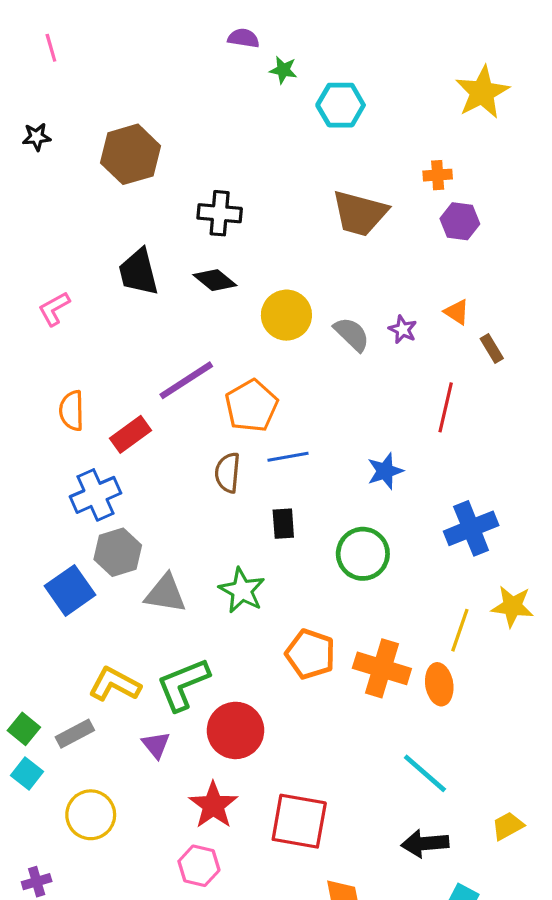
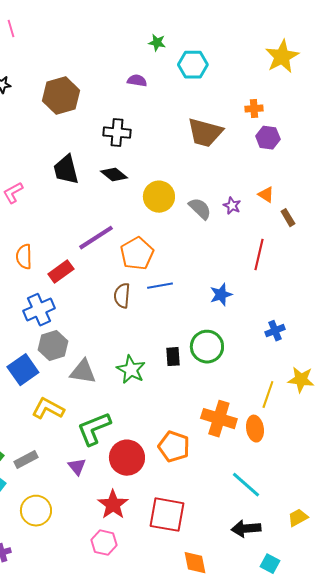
purple semicircle: (243, 38) -> (137, 81), moved
black rectangle: (283, 524) -> (173, 357), moved
blue cross: (471, 528) -> (275, 331), size x0.6
orange pentagon: (310, 654) -> (174, 447), moved
yellow L-shape: (115, 684) -> (48, 409), moved

